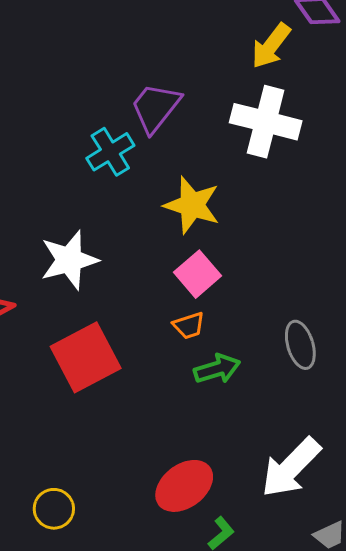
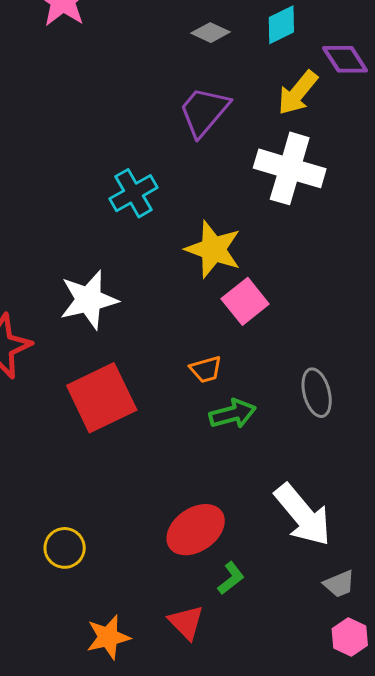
purple trapezoid: (156, 107) -> (204, 111), moved
pink square: (197, 274) -> (245, 301), moved
white arrow: (291, 468) -> (303, 515), turned -86

